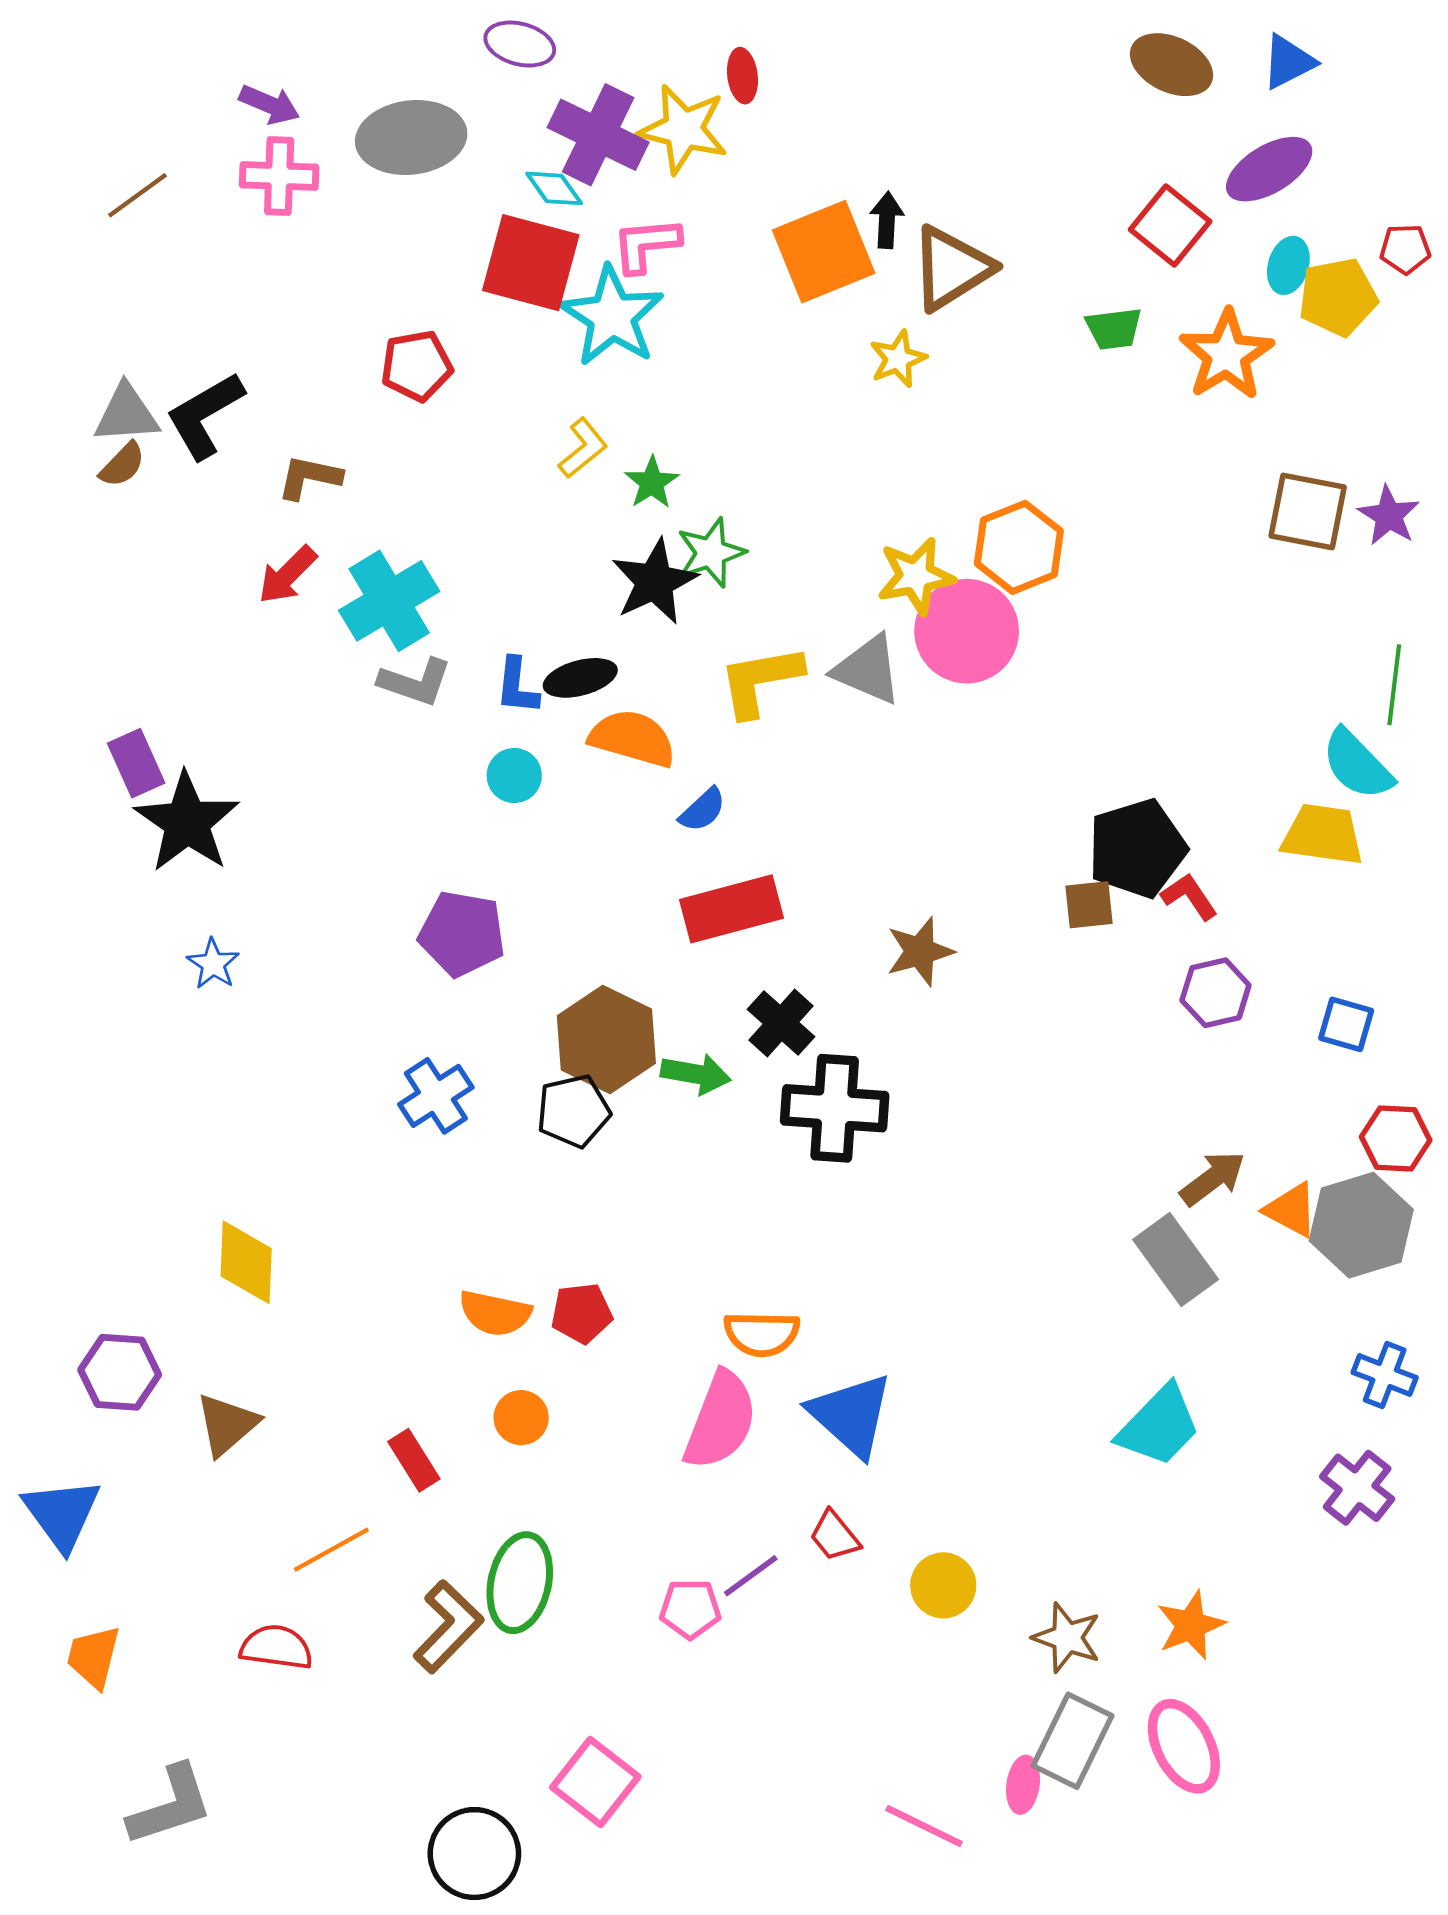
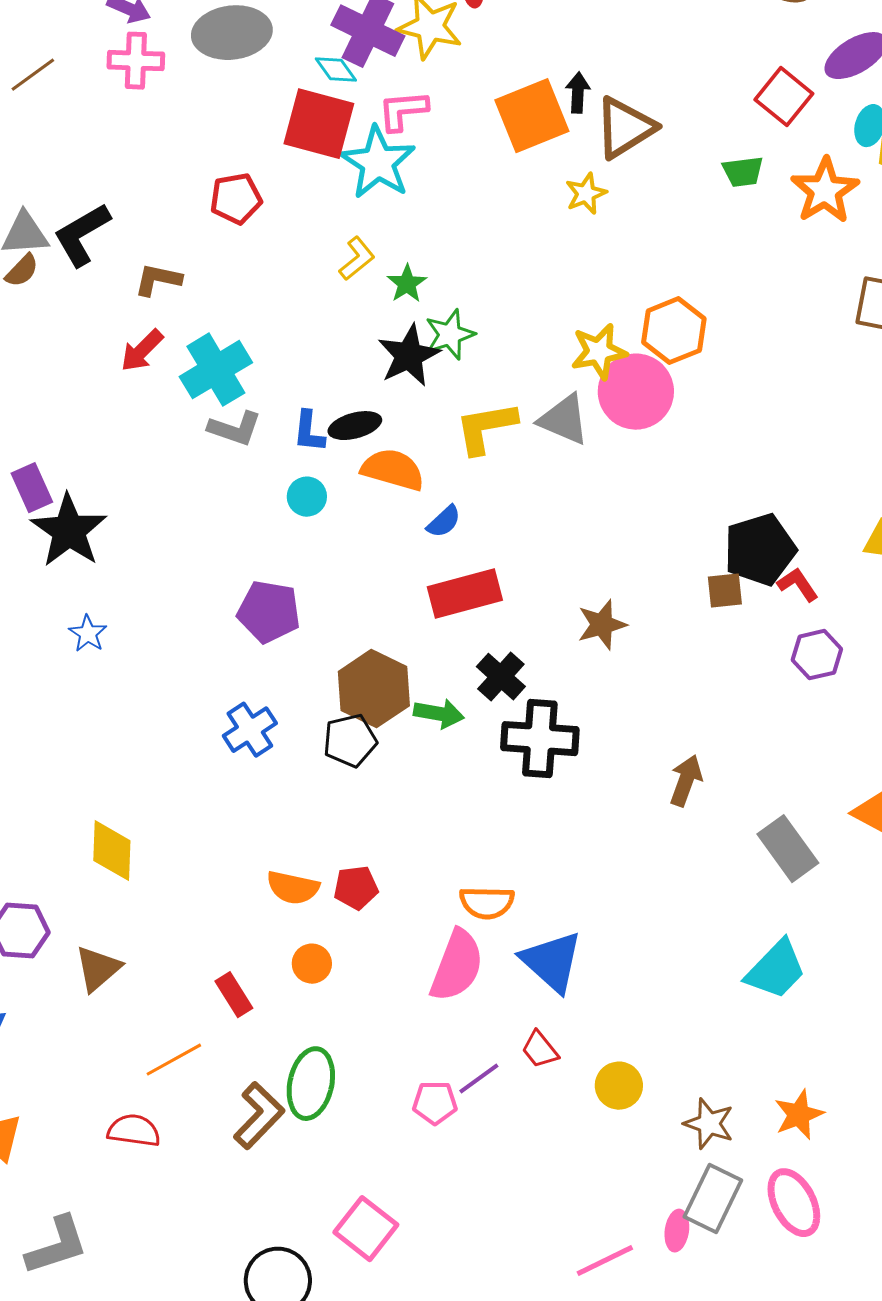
brown arrow: (1213, 1178) -> (686, 781), moved, turned -33
pink line: (924, 1826) -> (605, 1261), turned -52

